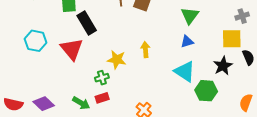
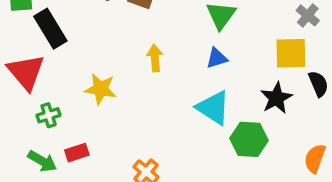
gray cross: (242, 16) -> (308, 15), turned -32
yellow arrow: (145, 50) -> (155, 58), moved
green cross: (102, 78) -> (49, 115), moved

